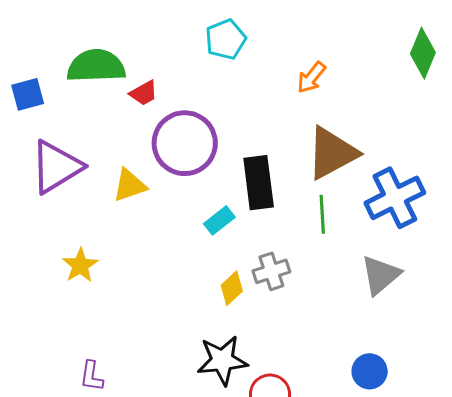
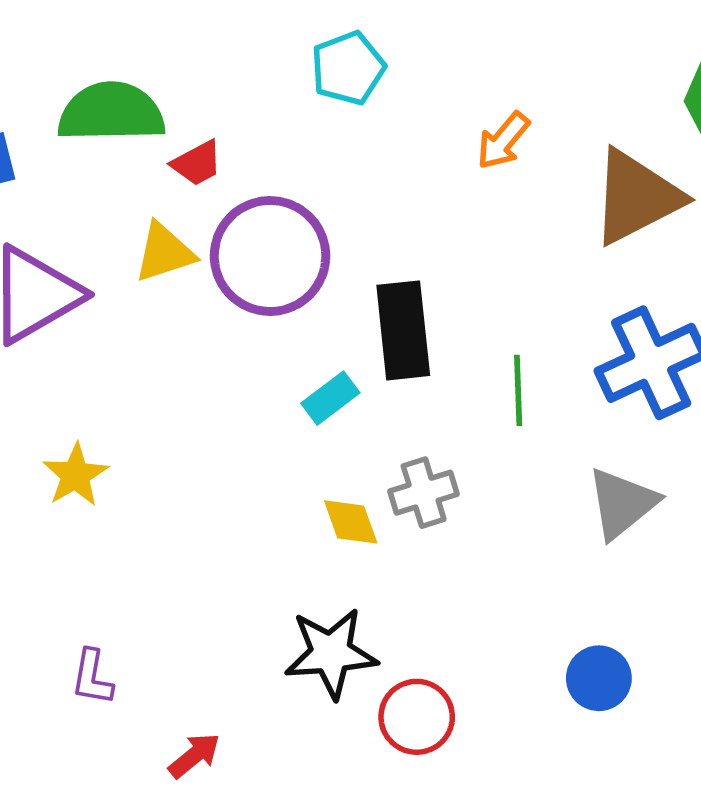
brown triangle: (332, 153) -> (636, 197), moved
yellow triangle: (130, 185) -> (164, 253), moved
yellow diamond: (232, 288) -> (351, 522), turned -68

